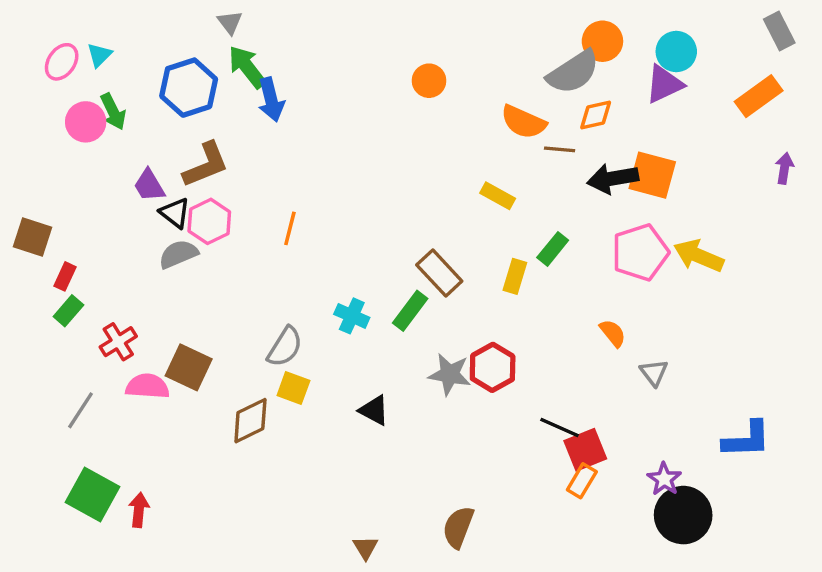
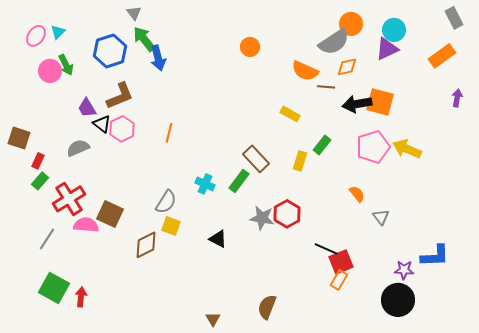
gray semicircle: (178, 254) -> (78, 148), moved
red cross: (118, 342) -> (69, 199), size x1.5
purple star: (664, 479) -> (404, 270), moved, turned -30

